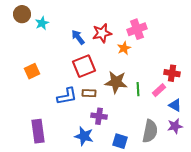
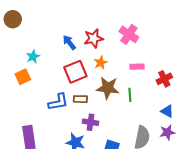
cyan star: (42, 23) -> (33, 57), moved
pink cross: (137, 29) -> (129, 34), turned -36
orange star: (124, 48) -> (101, 63), moved
red cross: (172, 73) -> (164, 79), turned -35
pink rectangle: (159, 90) -> (137, 67), moved, turned 40

